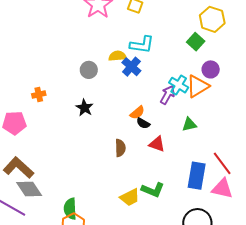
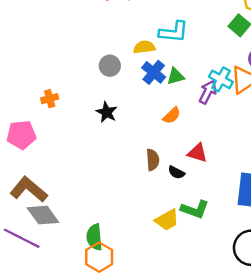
blue cross: (131, 67) -> (154, 72), moved
black semicircle: (143, 123) -> (176, 172), moved
green triangle: (189, 124) -> (176, 76), moved

